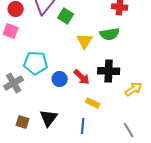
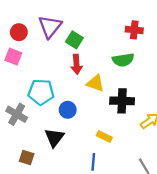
yellow triangle: (85, 41) -> (95, 83), moved, turned -42
red arrow: (82, 77) -> (77, 64), moved, turned 42
gray cross: (14, 83) -> (17, 114), turned -30
black triangle: (49, 118) -> (54, 138), moved

